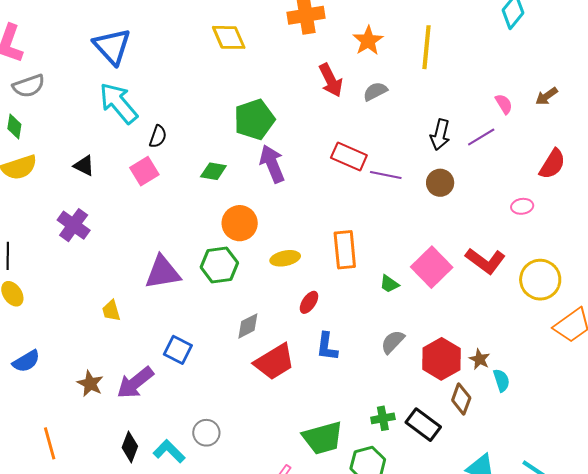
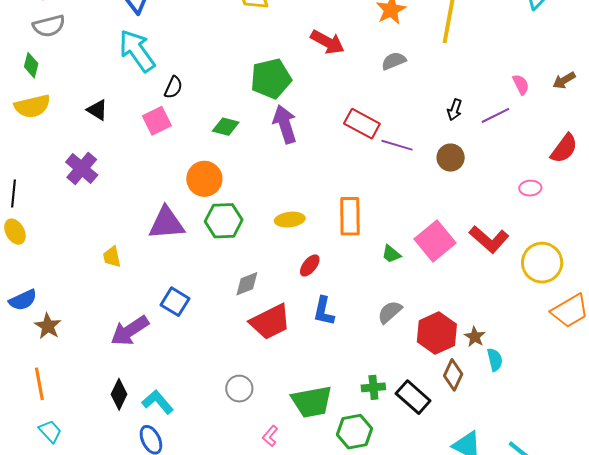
red arrow: (331, 80) -> (327, 42), moved, turned -40
black arrow: (440, 135) -> (455, 110), size x0.7
orange circle: (240, 223) -> (204, 179), moved
brown star: (90, 384) -> (48, 326), moved
gray circle: (206, 433) -> (239, 389), moved

